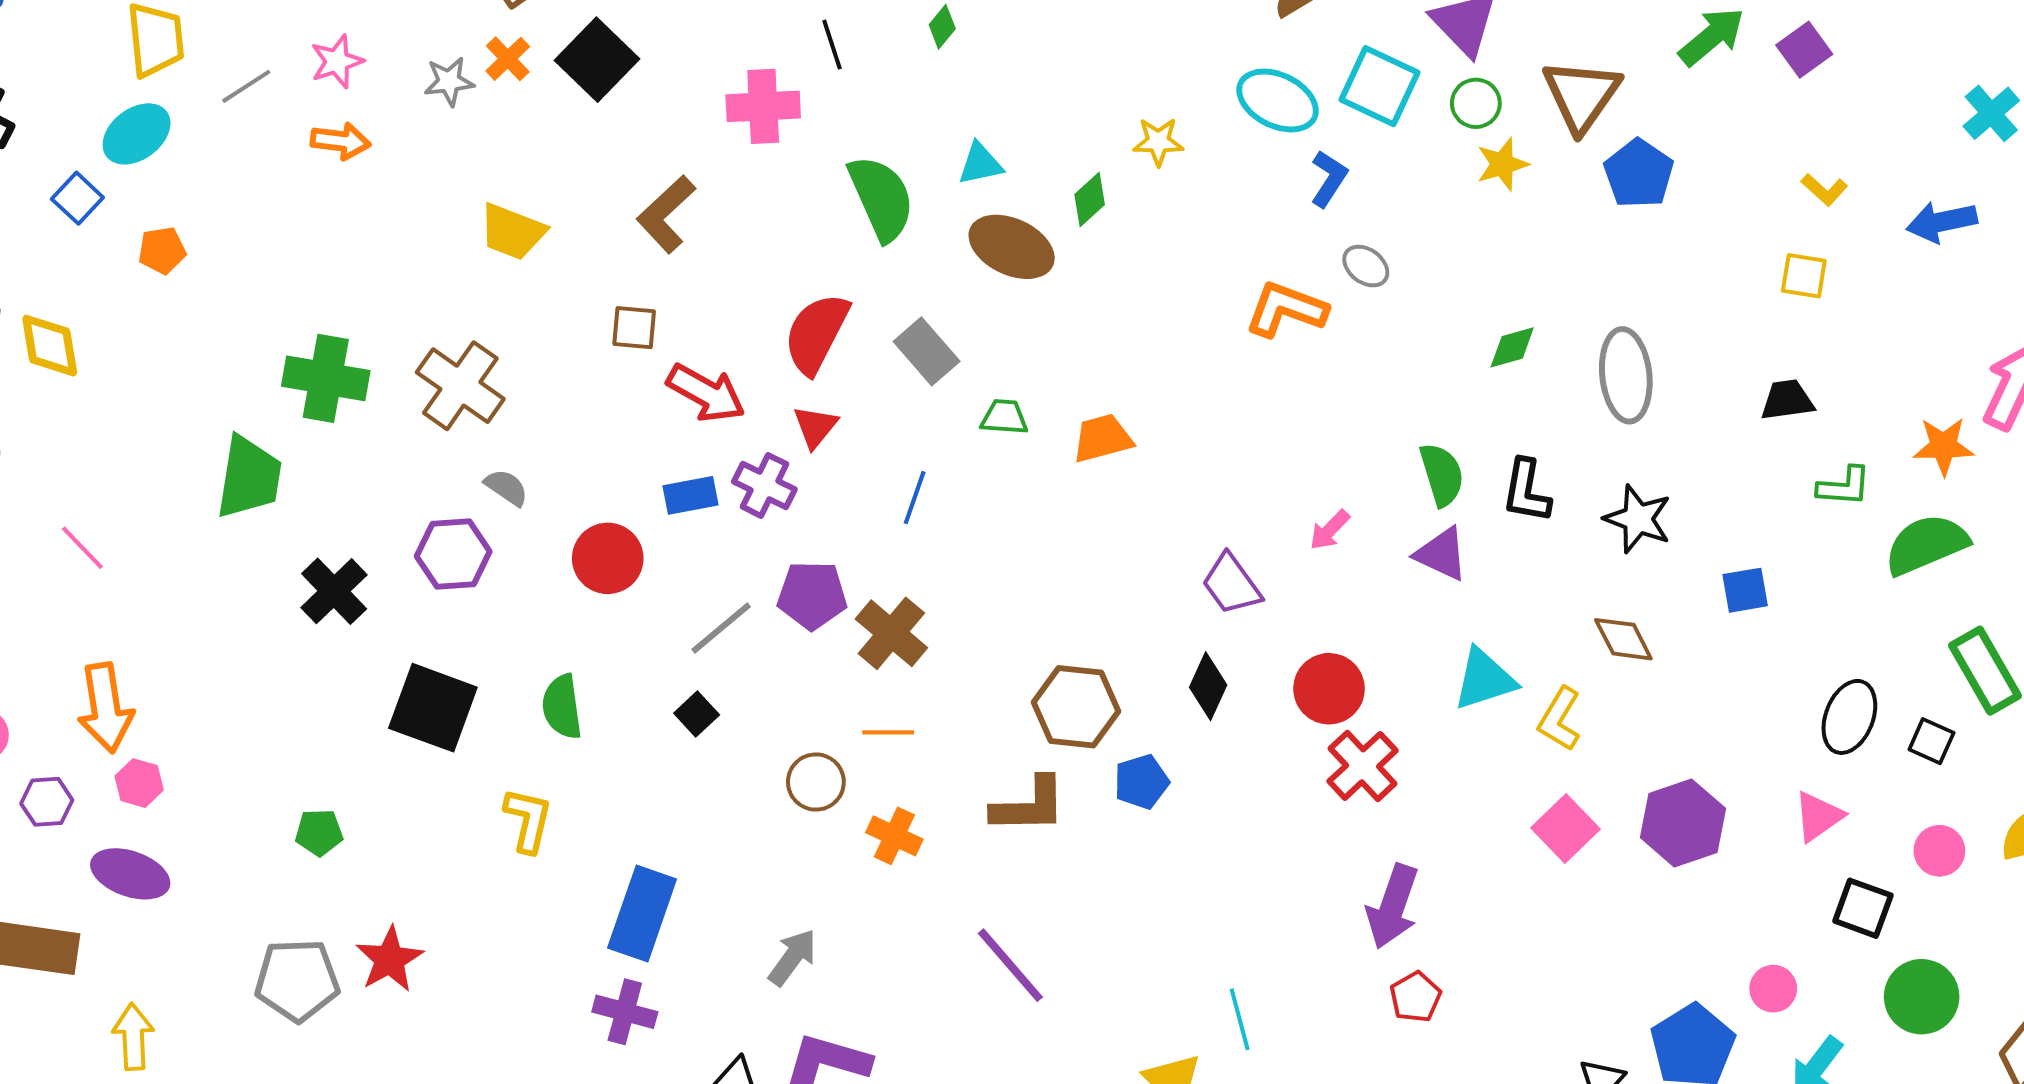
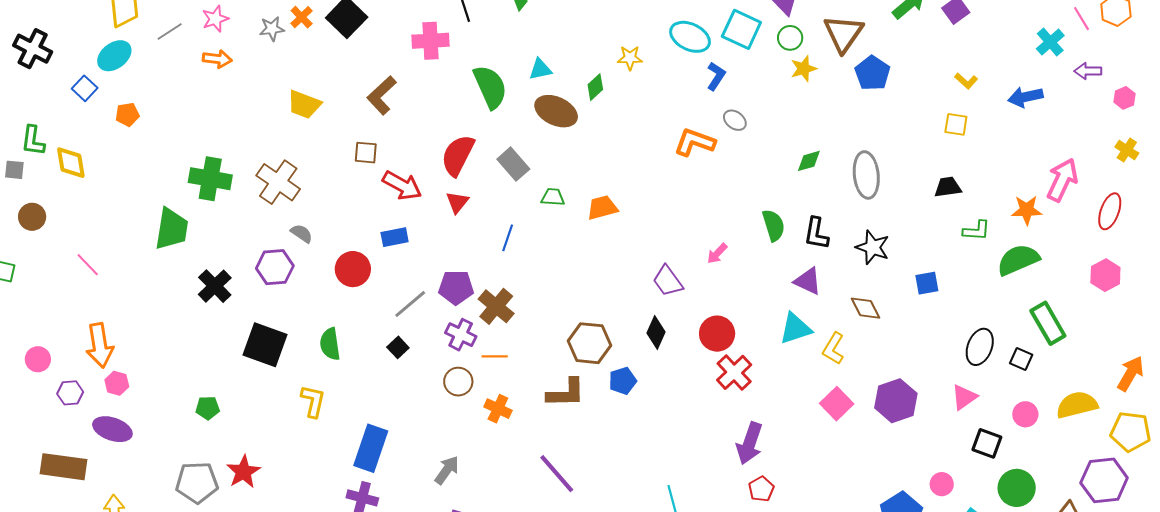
purple cross: (764, 485) -> (461, 335), moved
purple triangle: (1441, 554) -> (808, 281), moved

